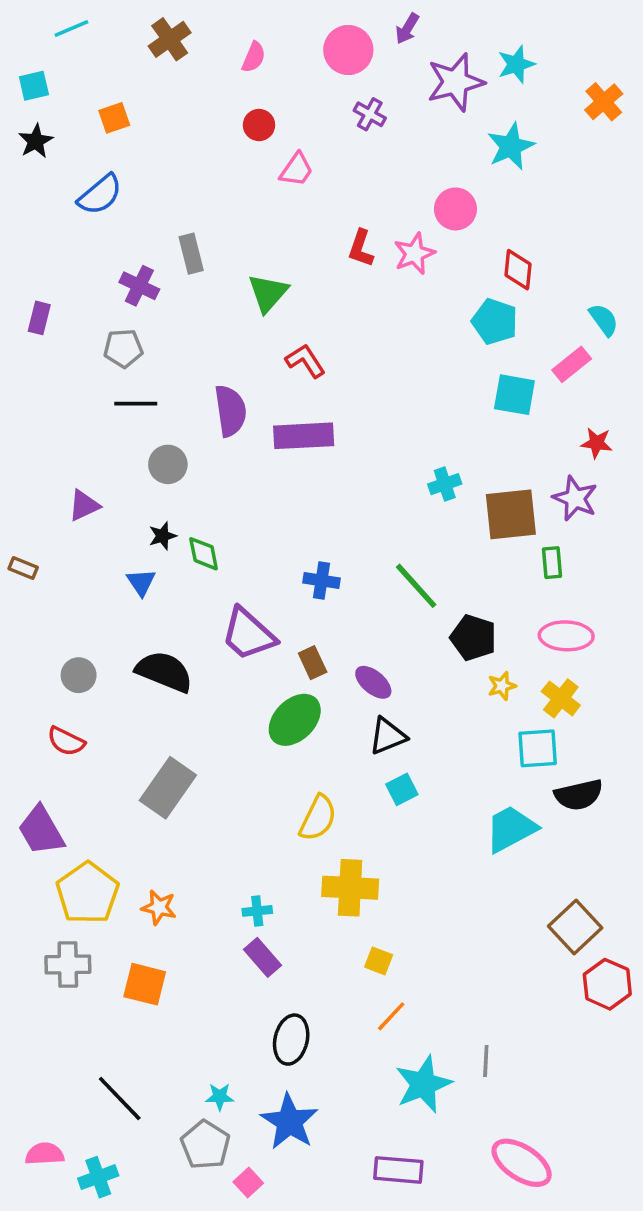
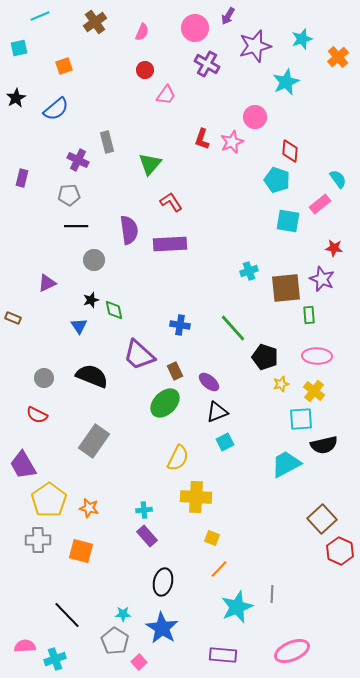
cyan star: (516, 64) -> (302, 39), moved
purple cross: (370, 114) -> (207, 64), size x1.4
black star: (36, 141) -> (16, 98), moved
pink ellipse: (522, 1163) -> (292, 651), turned -56

